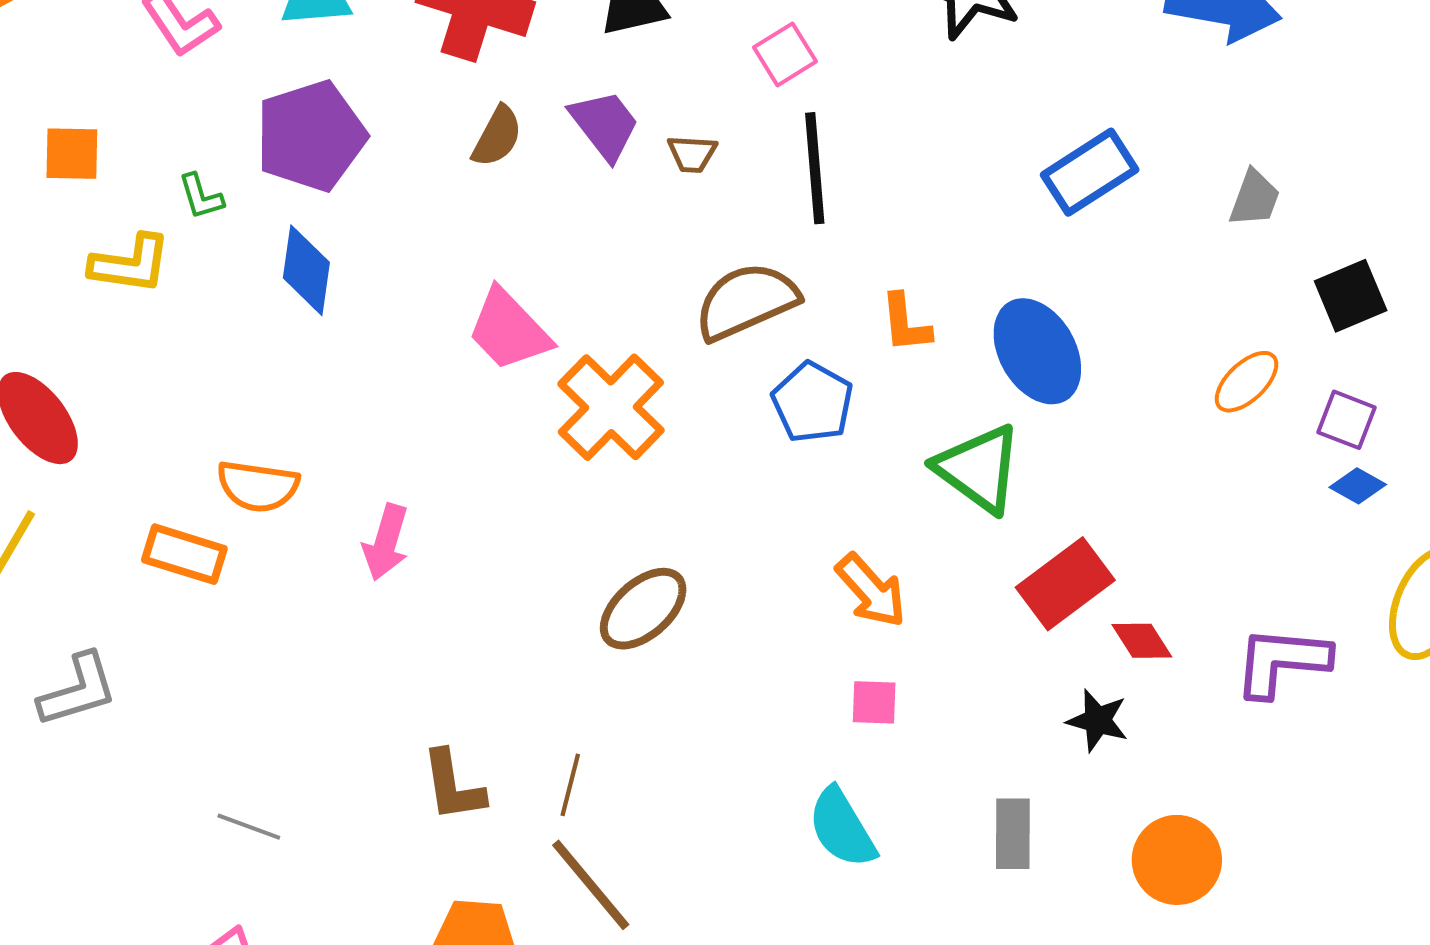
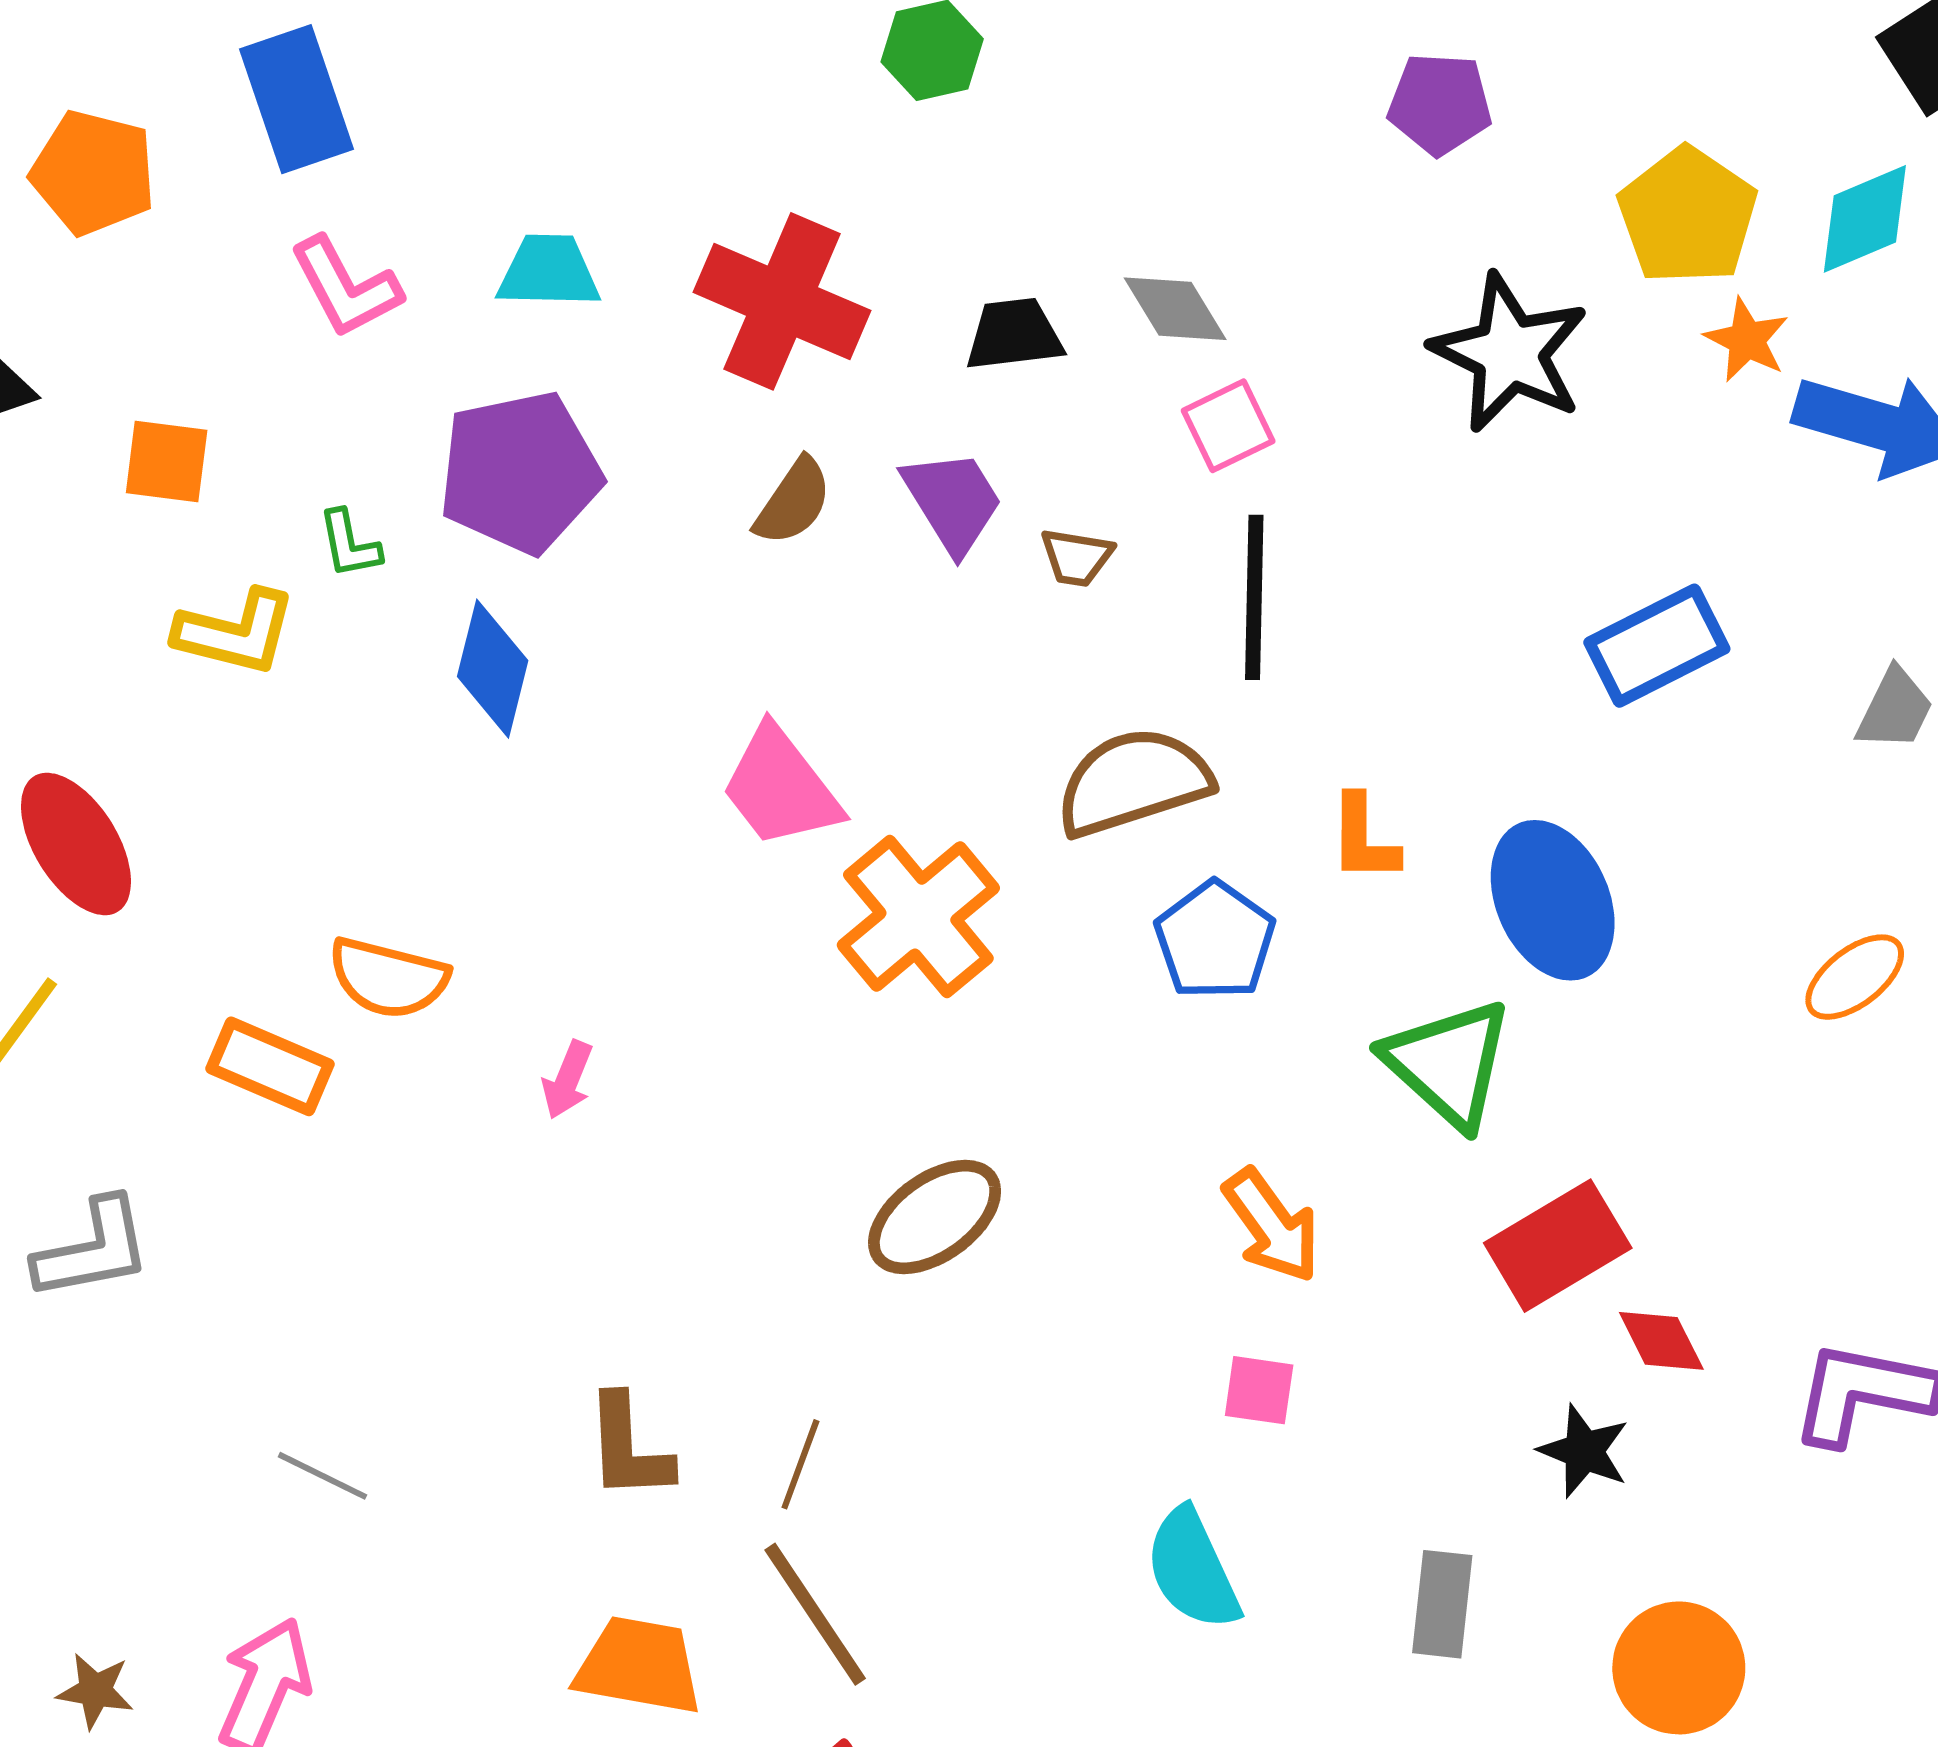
pink arrow: (386, 542) -> (567, 1080), size x0.7

